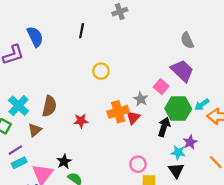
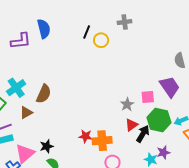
yellow circle: (101, 71) -> (101, 40), moved
pink square: (161, 87) -> (148, 97), turned 32
orange cross: (118, 112) -> (102, 141), moved
red triangle: (133, 118) -> (131, 125), moved
red star: (81, 121) -> (85, 136), moved

